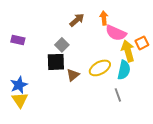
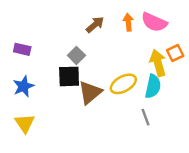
pink semicircle: (116, 33) -> (154, 22), moved
brown triangle: (73, 75) -> (90, 92), size x1.5
blue star: (19, 85) -> (23, 86), moved

